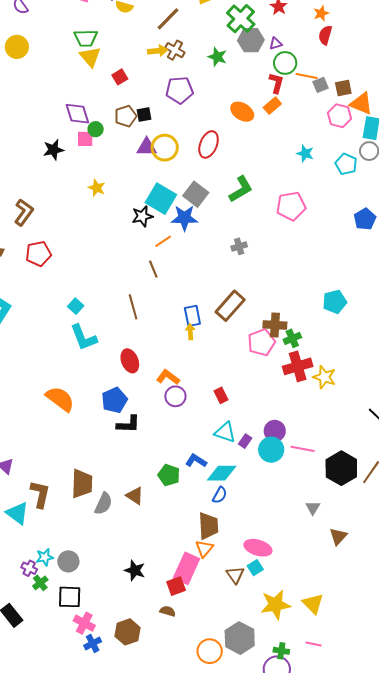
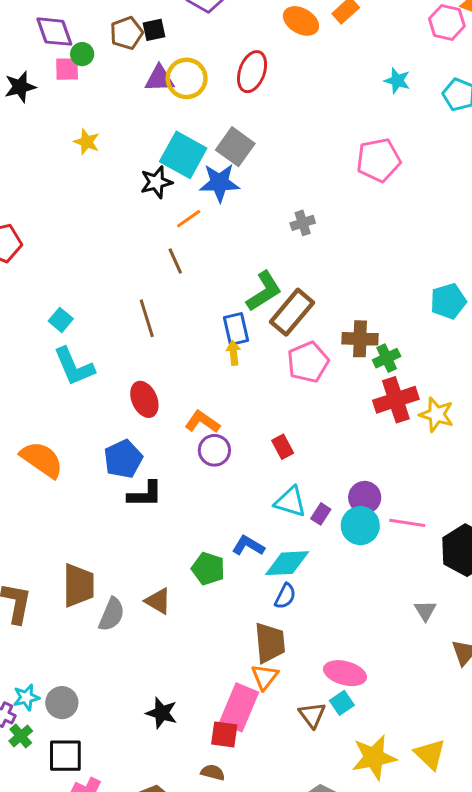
green L-shape: (241, 189) -> (264, 291), moved
pink pentagon: (261, 342) -> (308, 362), moved
red square: (176, 586) -> (224, 734), turned 30

